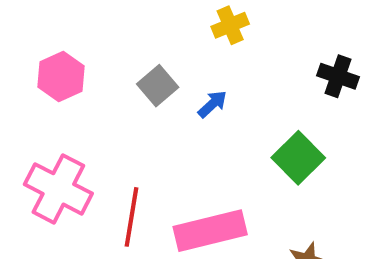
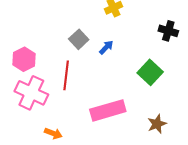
pink hexagon: (61, 76) -> (24, 59), moved
red line: (131, 217) -> (66, 75), moved

